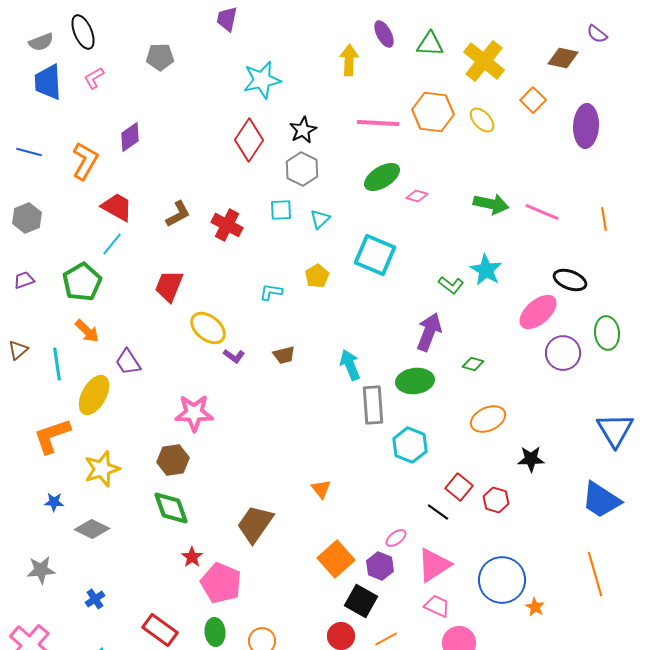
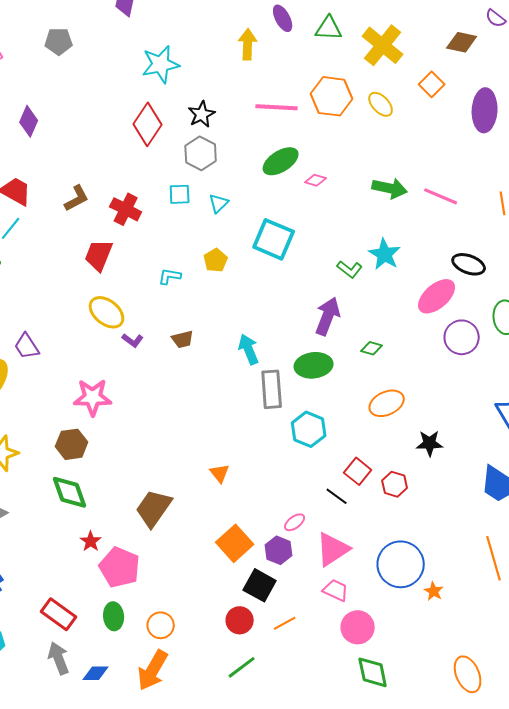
purple diamond: (130, 137) -> (29, 121), turned -32
red trapezoid: (169, 286) -> (99, 255), moved

